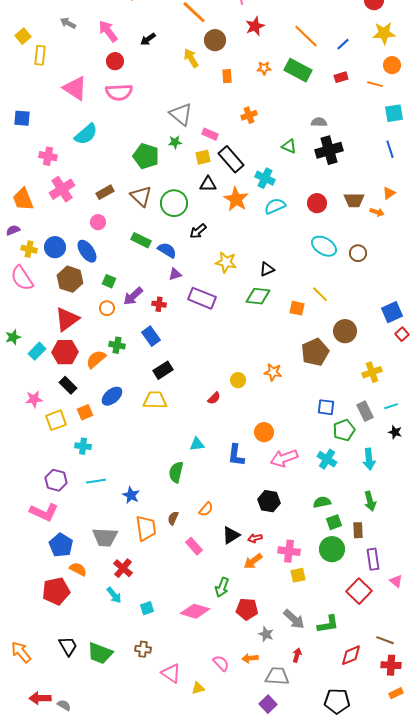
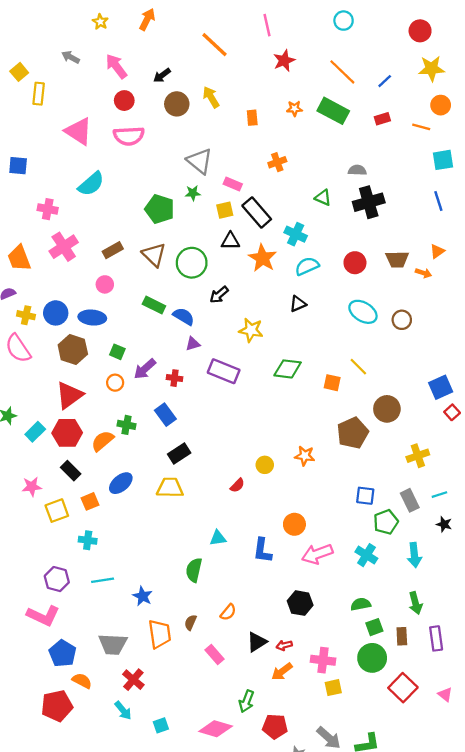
brown circle: (215, 40) -> (177, 104), moved
blue ellipse: (87, 251) -> (92, 318), turned -50
black triangle: (267, 269) -> (298, 304), moved
purple rectangle: (373, 559) -> (436, 638), moved
red square: (359, 591) -> (403, 688), moved

